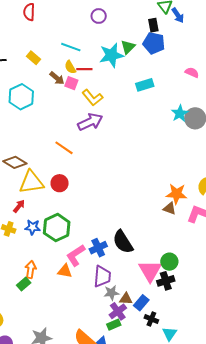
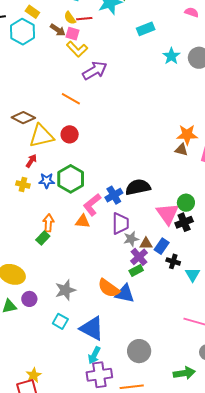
cyan hexagon: (21, 97) -> (23, 32), moved
yellow L-shape: (92, 98) -> (77, 49), moved
cyan star: (180, 113) -> (171, 56), moved
black semicircle: (123, 242) -> (138, 187), turned 115

